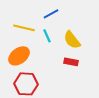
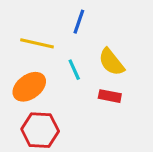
blue line: (51, 14) -> (79, 22), turned -42
cyan line: (47, 36) -> (74, 70), moved

